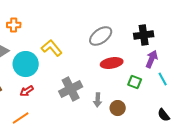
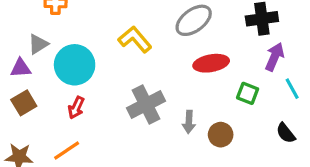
yellow L-shape: (52, 48) -> (135, 39), moved
red arrow: (27, 91) -> (76, 108), turned -32
black semicircle: (164, 115) -> (286, 133), moved

